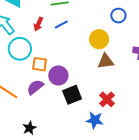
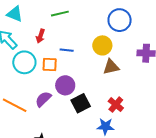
blue circle: (118, 16) -> (120, 20), size x1.5
blue line: (61, 25) -> (67, 50), moved, turned 40
orange square: (40, 64) -> (50, 64), moved

